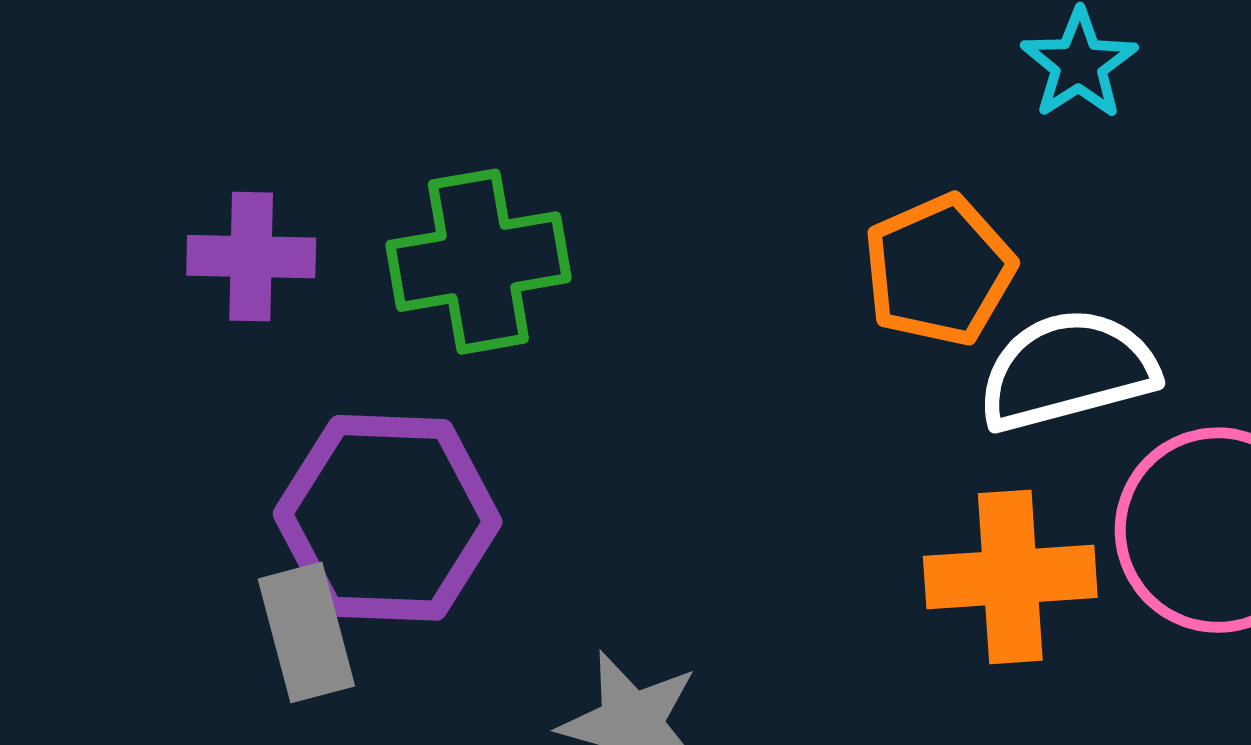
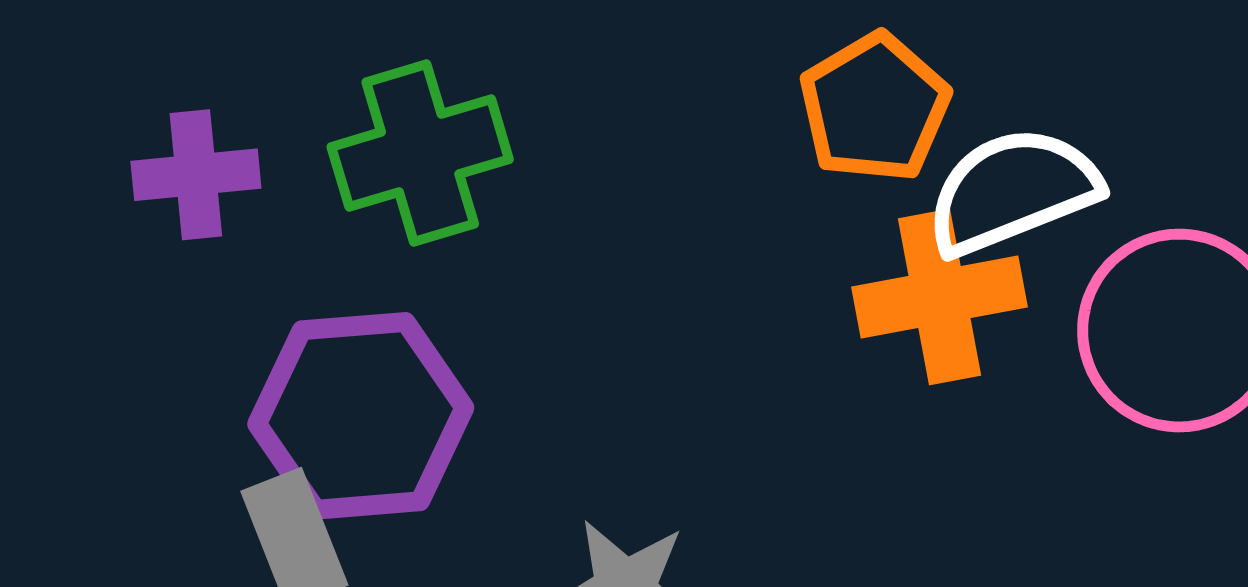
orange cross: (1010, 577) -> (940, 297), moved

